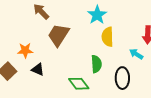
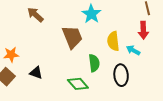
brown trapezoid: (58, 35) -> (72, 37), moved, turned 130
yellow semicircle: (107, 37) -> (113, 41), moved
orange star: (25, 50) -> (11, 55), moved

